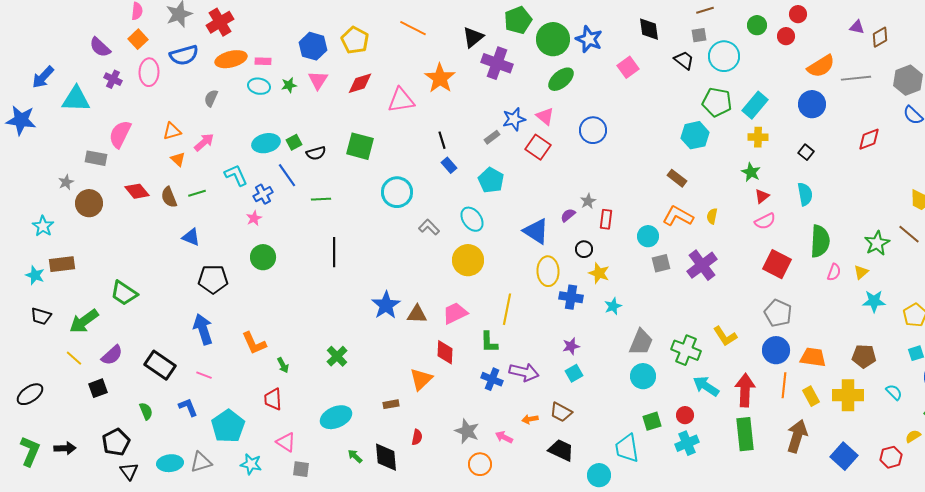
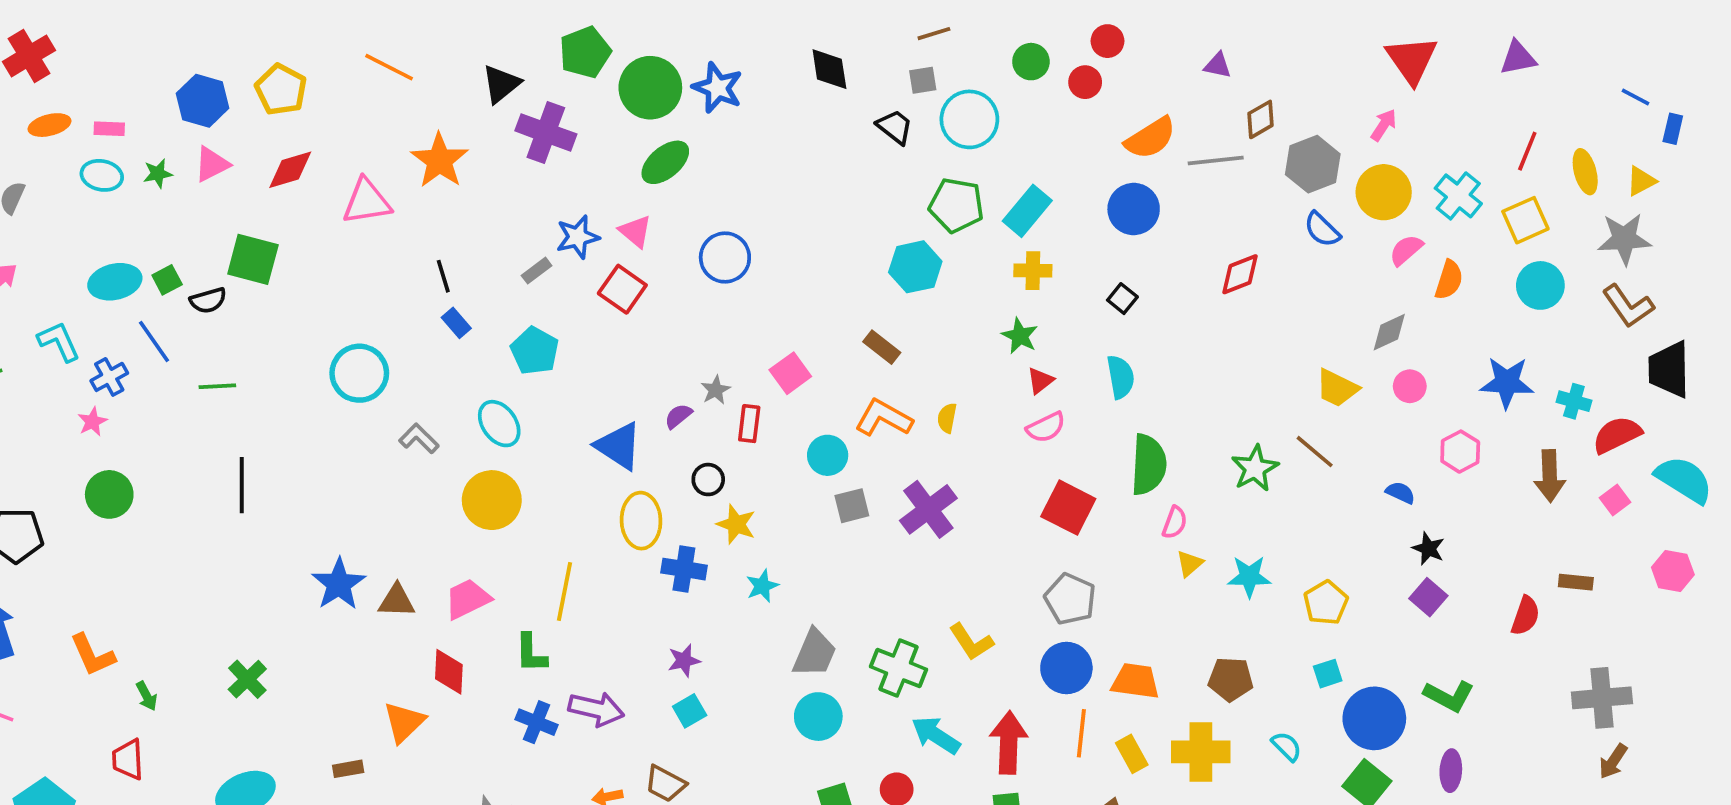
brown diamond: (880, 37) -> (1260, 119), moved
orange ellipse: (231, 59) -> (50, 125), size x0.7
pink square: (628, 67) -> (790, 373), moved
pink triangle: (318, 80) -> (212, 164), turned 30
green square: (360, 146) -> (253, 259), moved
yellow triangle: (861, 272) -> (1190, 564), moved

